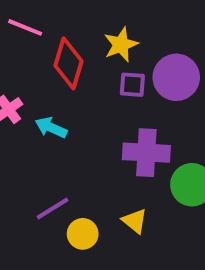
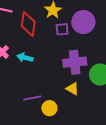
purple line: (53, 208) -> (32, 98), turned 30
yellow triangle: (135, 221) -> (72, 89), moved

